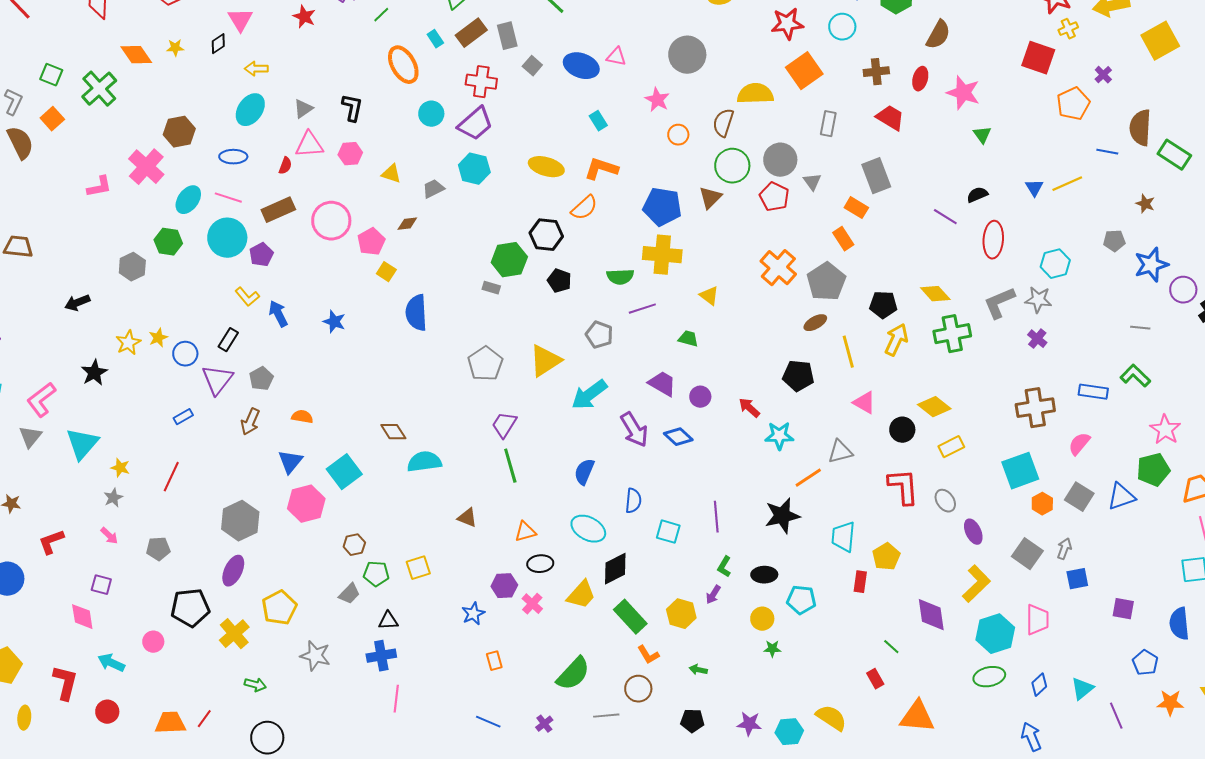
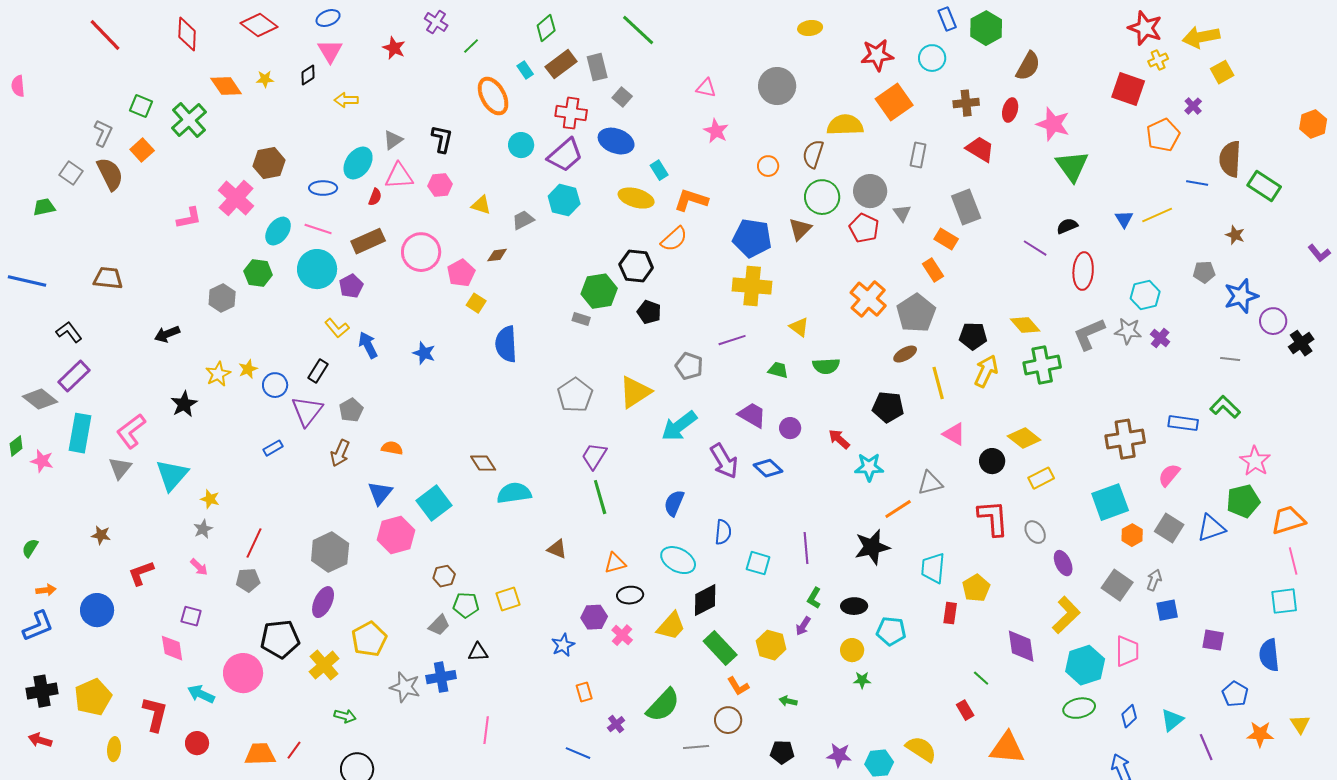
yellow square: (1160, 41) -> (1222, 72), moved, size x0.6
blue ellipse: (581, 66) -> (616, 141), moved
pink star: (657, 100) -> (716, 131), moved
cyan ellipse: (250, 110) -> (358, 163), moved
cyan rectangle: (598, 121) -> (659, 170), moved
green triangle: (982, 135) -> (1072, 166), size x1.8
green semicircle: (620, 277) -> (826, 366), moved
purple cross: (1037, 339) -> (1160, 338), moved
red line: (171, 477) -> (254, 543), moved
pink circle: (153, 642) -> (243, 673), size x1.8
blue cross: (381, 656) -> (441, 677), moved
purple cross: (544, 724) -> (616, 724), moved

